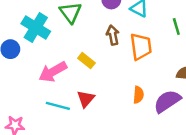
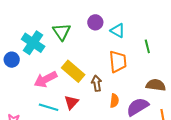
brown arrow: (113, 35) -> (97, 83), moved
yellow rectangle: (86, 61) -> (73, 71), size x1.6

